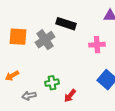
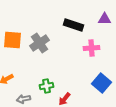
black rectangle: (66, 24) -> (74, 25), moved

